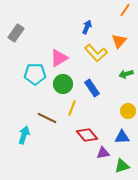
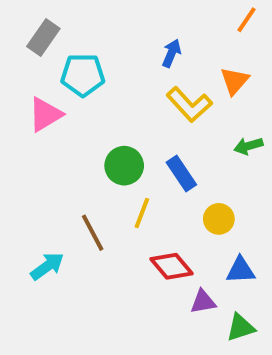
gray rectangle: (16, 33) -> (43, 37), moved
pink triangle: (59, 58) -> (45, 114), moved
cyan pentagon: (35, 74) -> (83, 75), moved
yellow circle: (128, 111) -> (219, 219), moved
brown line: (47, 118) -> (93, 233), turned 36
cyan arrow: (24, 135) -> (47, 266), turned 36

